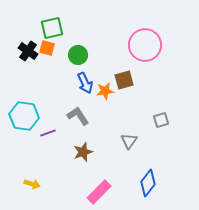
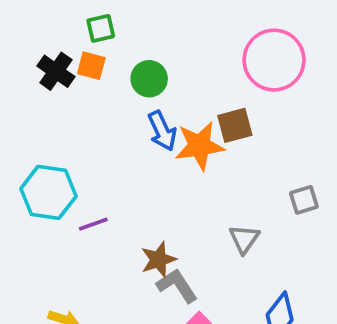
green square: (52, 28) -> (101, 28), size x0.7
orange star: (105, 91) -> (199, 146), size x1.5
gray L-shape: (78, 116) -> (177, 286), moved

